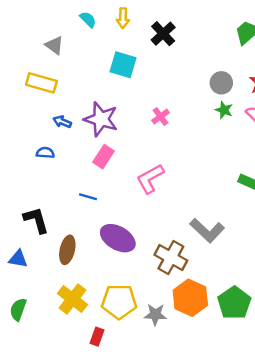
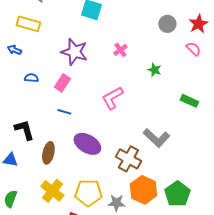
green star: (224, 110) -> (154, 70), moved
blue arrow: (62, 122) -> (14, 50), moved
pink rectangle: (104, 157) -> (62, 83), moved

